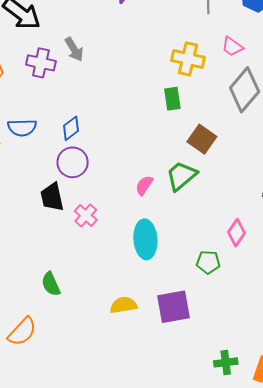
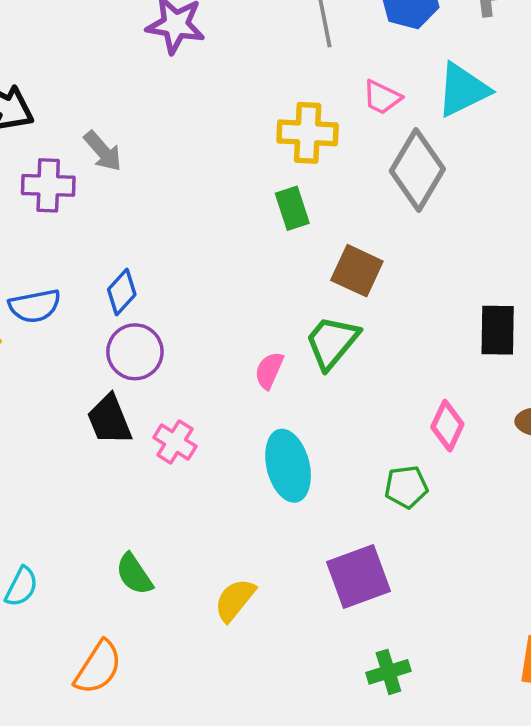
yellow semicircle: (124, 305) -> (235, 600), moved, turned -32
green cross: (226, 362) -> (388, 672), moved

